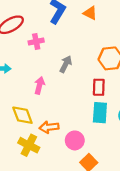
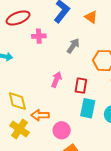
gray arrow: (66, 64) -> (73, 46), moved
pink arrow: (39, 85) -> (57, 79), moved
red rectangle: (99, 87) -> (81, 86), moved

